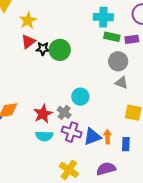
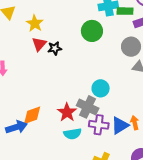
green rectangle: (112, 37) -> (125, 11), moved
green circle: (60, 50) -> (92, 31), moved
gray cross: (64, 112) -> (88, 107), size x1.5

